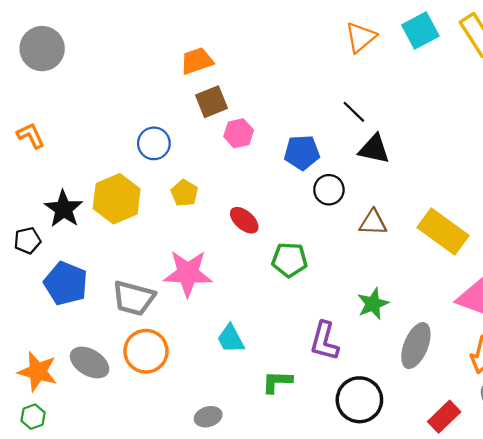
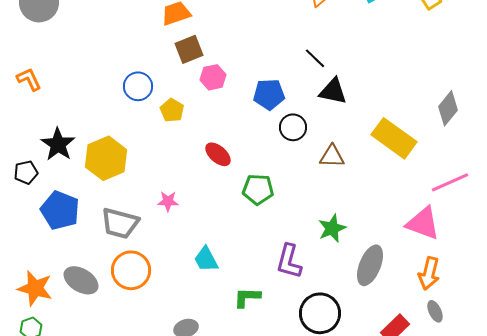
yellow pentagon: (184, 193) -> (172, 110), moved
yellow hexagon: (117, 199) -> (106, 158), moved
yellow rectangle: (443, 232) -> (394, 138), moved
pink star: (188, 273) -> (168, 201), size x0.5

